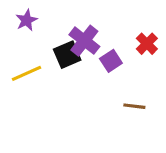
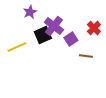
purple star: (27, 20) -> (30, 12), moved
brown line: (134, 106) -> (86, 56), moved

